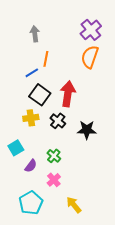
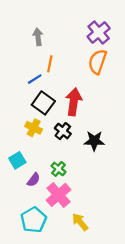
yellow cross: (31, 118) -> (34, 128), turned 35
pink cross: (54, 180) -> (58, 195), size x1.6

